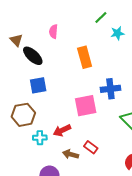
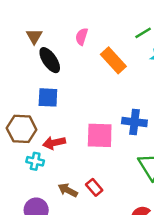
orange rectangle: (85, 57) -> (113, 60), moved, turned -40
red arrow: (62, 130) -> (54, 143), moved

